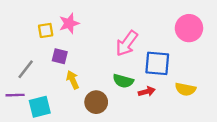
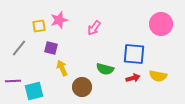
pink arrow: (127, 43) -> (94, 28), moved, size x0.7
gray line: (26, 69) -> (19, 48), moved
red arrow: (147, 92) -> (133, 78), moved

